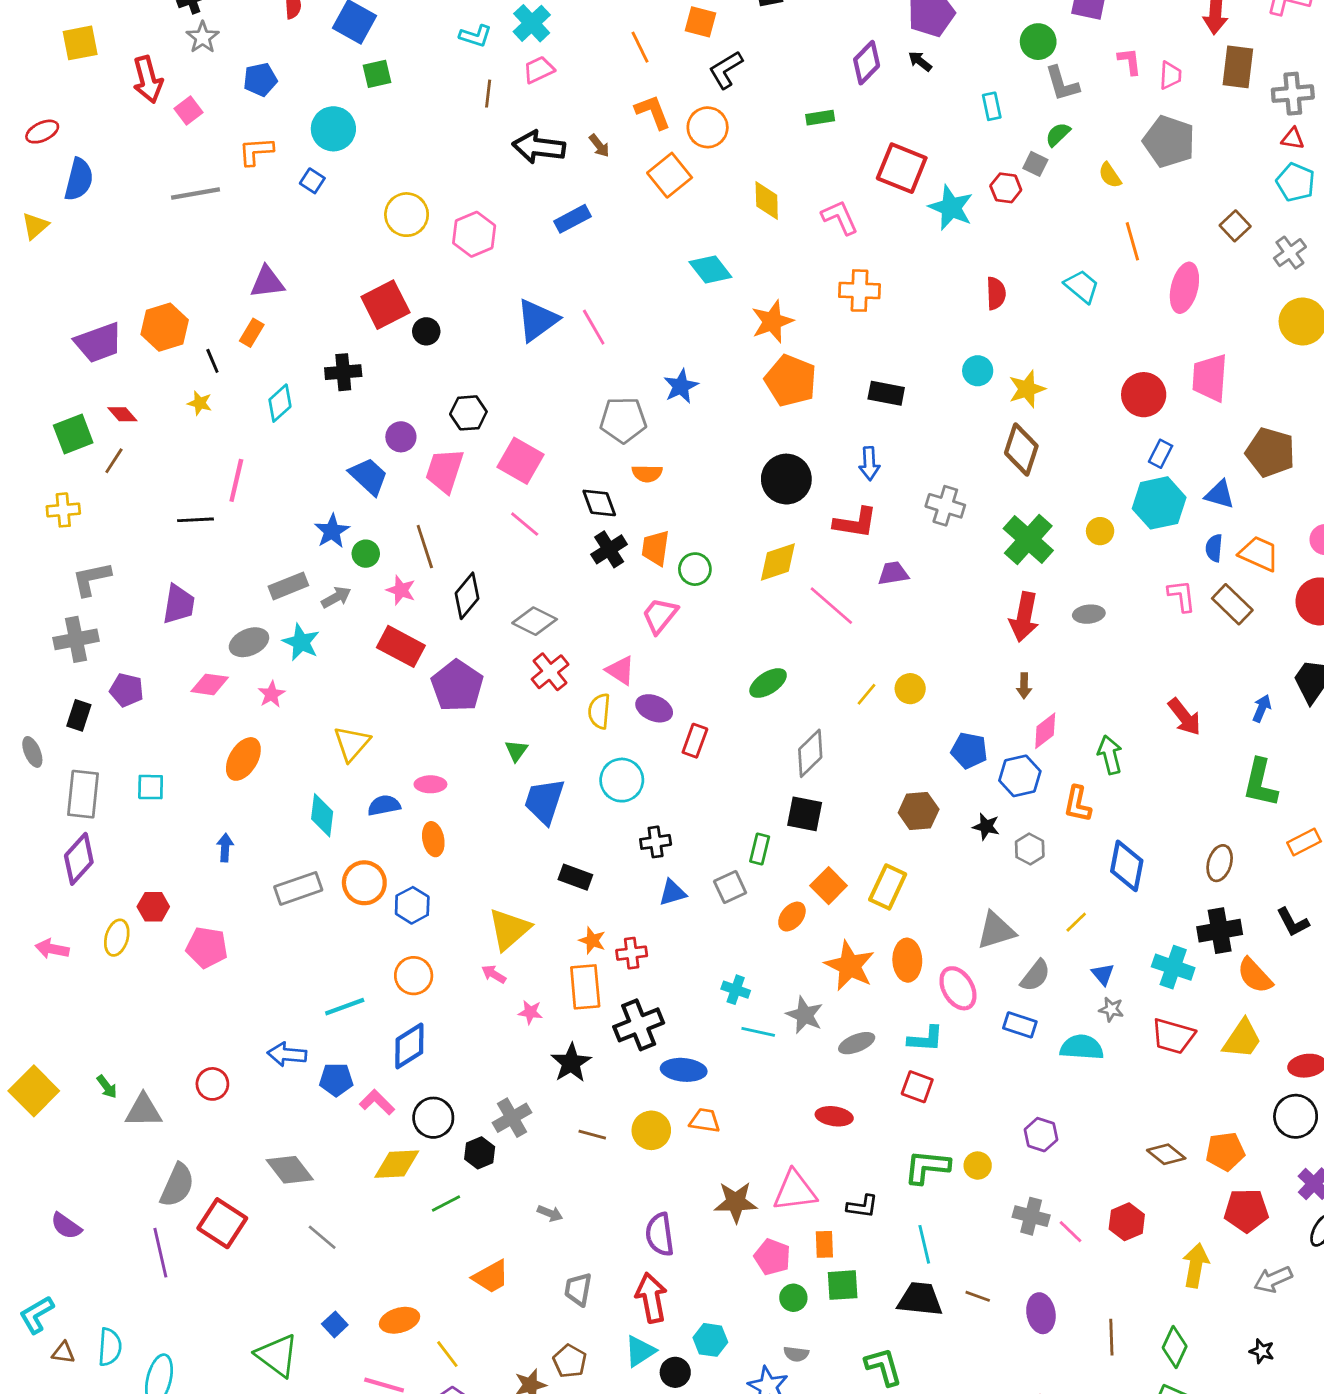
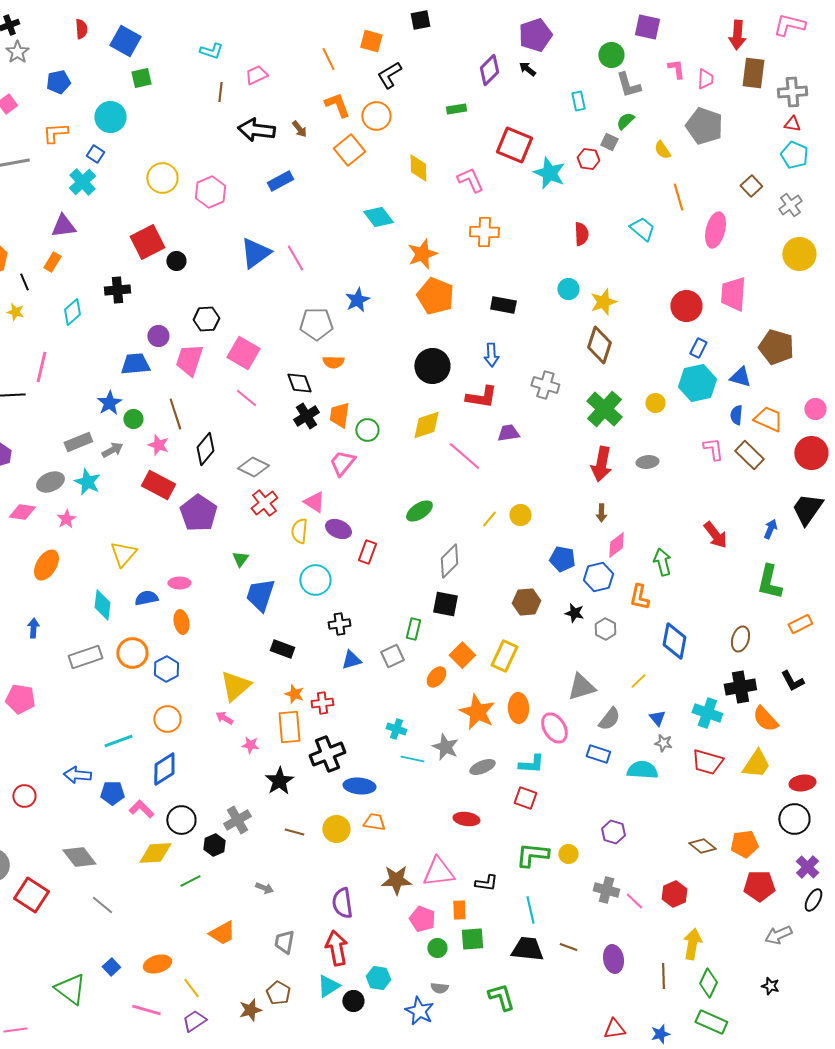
cyan cross: (532, 23) -> (82, 182), moved
blue trapezoid: (369, 476) -> (135, 364), turned -48
yellow arrow: (1196, 1265) -> (692, 944), moved

